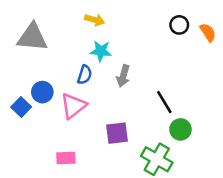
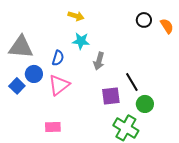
gray triangle: (32, 37) -> (21, 47), moved
blue semicircle: (85, 75) -> (58, 58), moved
purple square: (117, 133) -> (111, 96), moved

